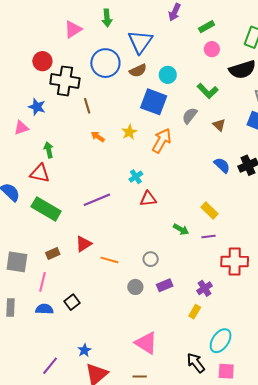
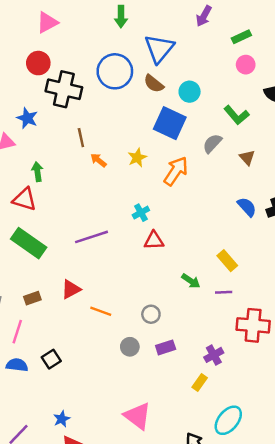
pink triangle: (73, 29) -> (47, 22), moved
brown semicircle: (138, 71) -> (154, 84), turned 60
brown line: (87, 106) -> (81, 138), moved

